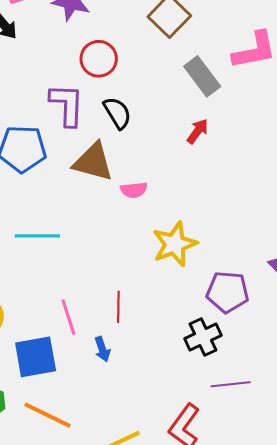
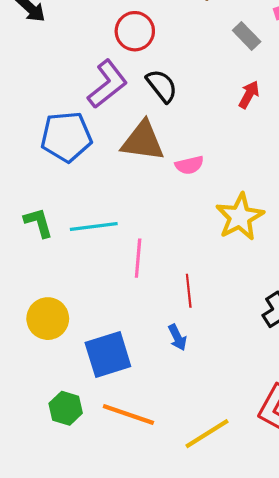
gray rectangle: (202, 76) -> (247, 36), size x0.7
purple L-shape: (67, 105) -> (107, 84), turned 57
pink line: (68, 317) -> (138, 258), moved, turned 30

